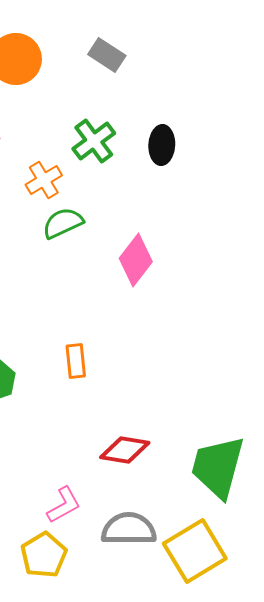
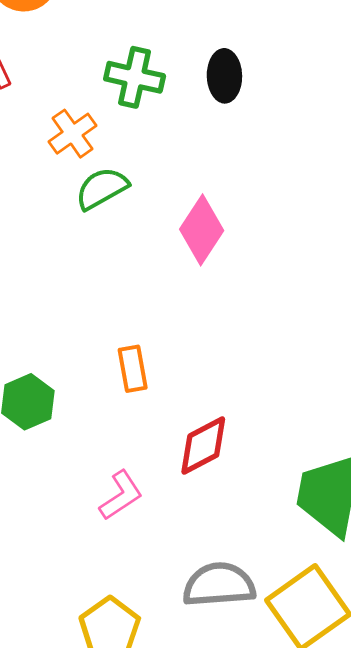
green cross: (94, 141) -> (135, 77), turned -36
red diamond: (125, 450) -> (203, 446), moved, turned -33
pink L-shape: (64, 505) -> (121, 495), moved

